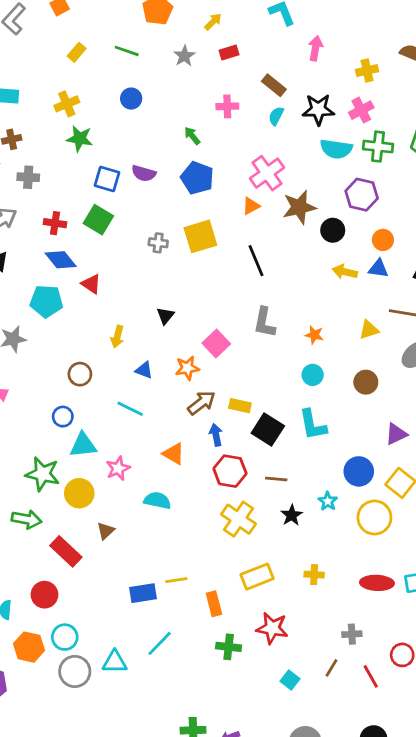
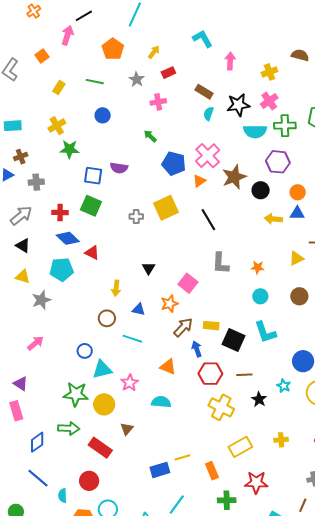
pink cross: (227, 106) -> (158, 102), moved
blue pentagon: (197, 178) -> (174, 164), moved
brown circle: (80, 374) -> (107, 318), moved

